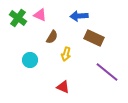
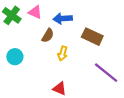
blue arrow: (79, 16) -> (63, 19), moved
cyan circle: (30, 60) -> (15, 57), moved

